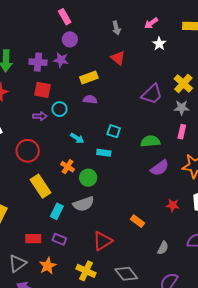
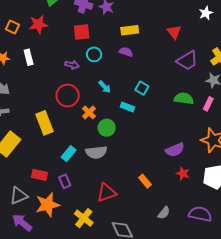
red triangle: (118, 58) -> (174, 32), moved
red square: (42, 90) -> (82, 32), turned -30
purple arrow: (40, 116) -> (72, 65), moved
green semicircle: (150, 141) -> (184, 99), moved
red circle: (28, 151) -> (68, 96), moved
purple semicircle: (160, 168) -> (175, 150), moved
yellow rectangle: (41, 186) -> (45, 123), moved
purple rectangle: (59, 239) -> (65, 181), turned 32
orange star: (48, 266) -> (48, 205), size x1.4

